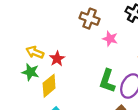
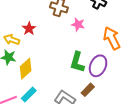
red star: (57, 59) -> (29, 29), moved

